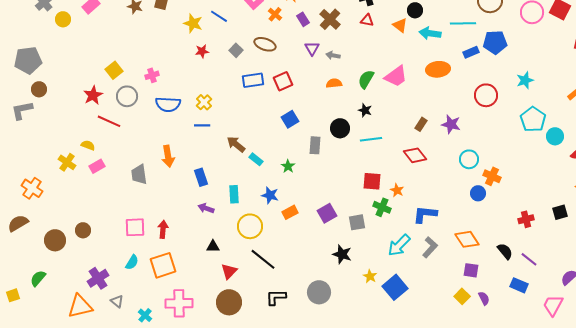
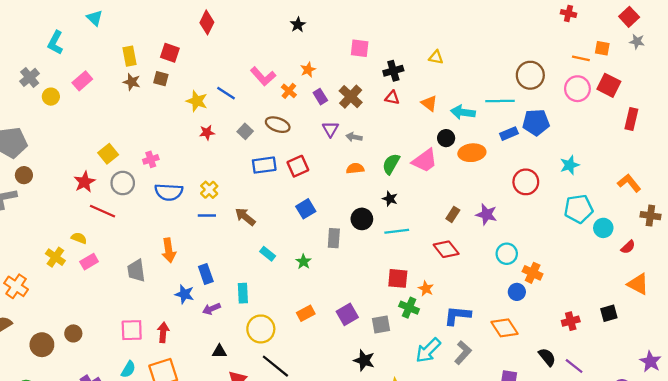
black circle: (415, 10) -> (446, 138), moved
cyan pentagon: (533, 119) -> (579, 209), turned 30
brown arrow: (236, 144) -> (245, 217), moved
blue star: (270, 195) -> (184, 294), moved
purple arrow: (206, 208) -> (211, 309), turned -42
orange diamond: (467, 239) -> (504, 328), moved

